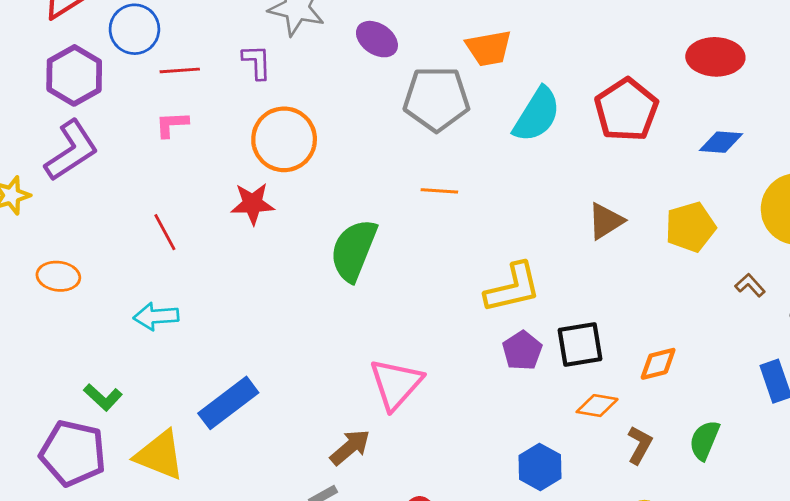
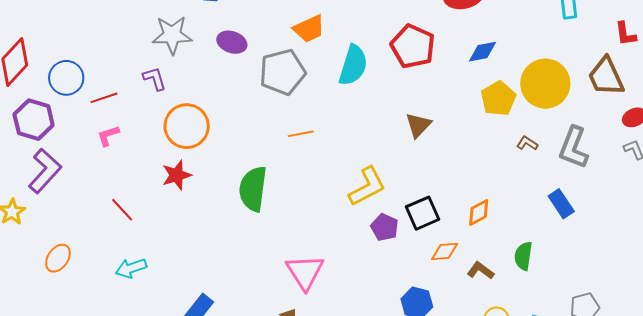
yellow pentagon: (690, 227) -> (498, 98), moved
orange ellipse: (58, 276) -> (58, 258), turned -48
brown L-shape: (640, 445) -> (480, 271), turned -68

